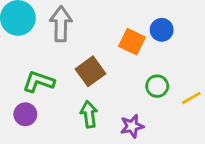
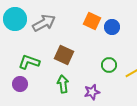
gray arrow: (61, 24) -> (44, 23), turned 60
orange square: (132, 42) -> (92, 21), moved
brown square: (91, 71) -> (64, 55), turned -30

